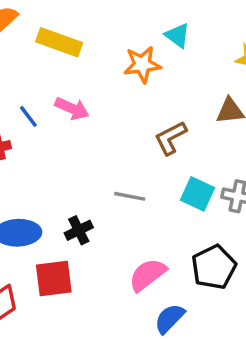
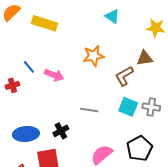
orange star: (142, 64) -> (94, 56), moved
pink arrow: (72, 108) -> (54, 75), moved
brown L-shape: (171, 138) -> (124, 76), moved

